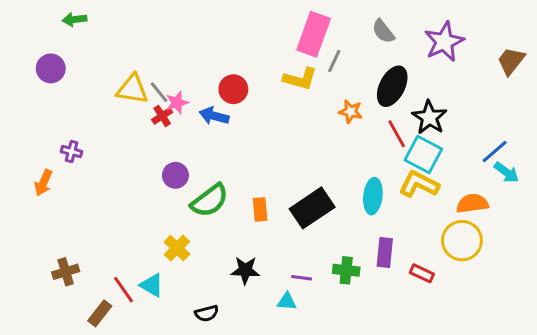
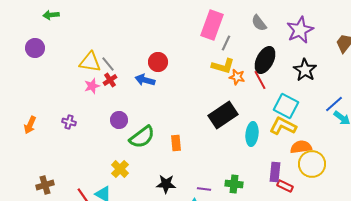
yellow L-shape: (300, 79) -> (223, 66), moved
pink star: (177, 103) -> (92, 86), moved
black star: (429, 117) -> (305, 70), moved
red line: (397, 134) -> (260, 80), moved
purple cross: (72, 152) -> (69, 122), moved
orange semicircle: (472, 204) -> (301, 147), moved
black rectangle: (312, 208) -> (223, 115), moved
purple rectangle: (385, 253) -> (275, 172), moved

